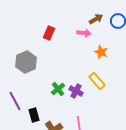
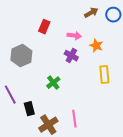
pink arrow: (84, 33) -> (74, 36), moved
yellow rectangle: (97, 81) -> (104, 75), moved, turned 36
purple cross: (76, 91) -> (71, 56), moved

